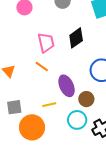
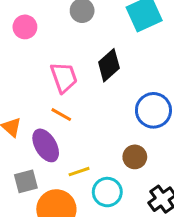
purple ellipse: (67, 86) -> (46, 145), moved
cyan circle: (77, 120) -> (107, 192), moved

